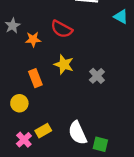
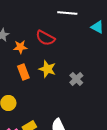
orange rectangle: (35, 78) -> (23, 72), moved

